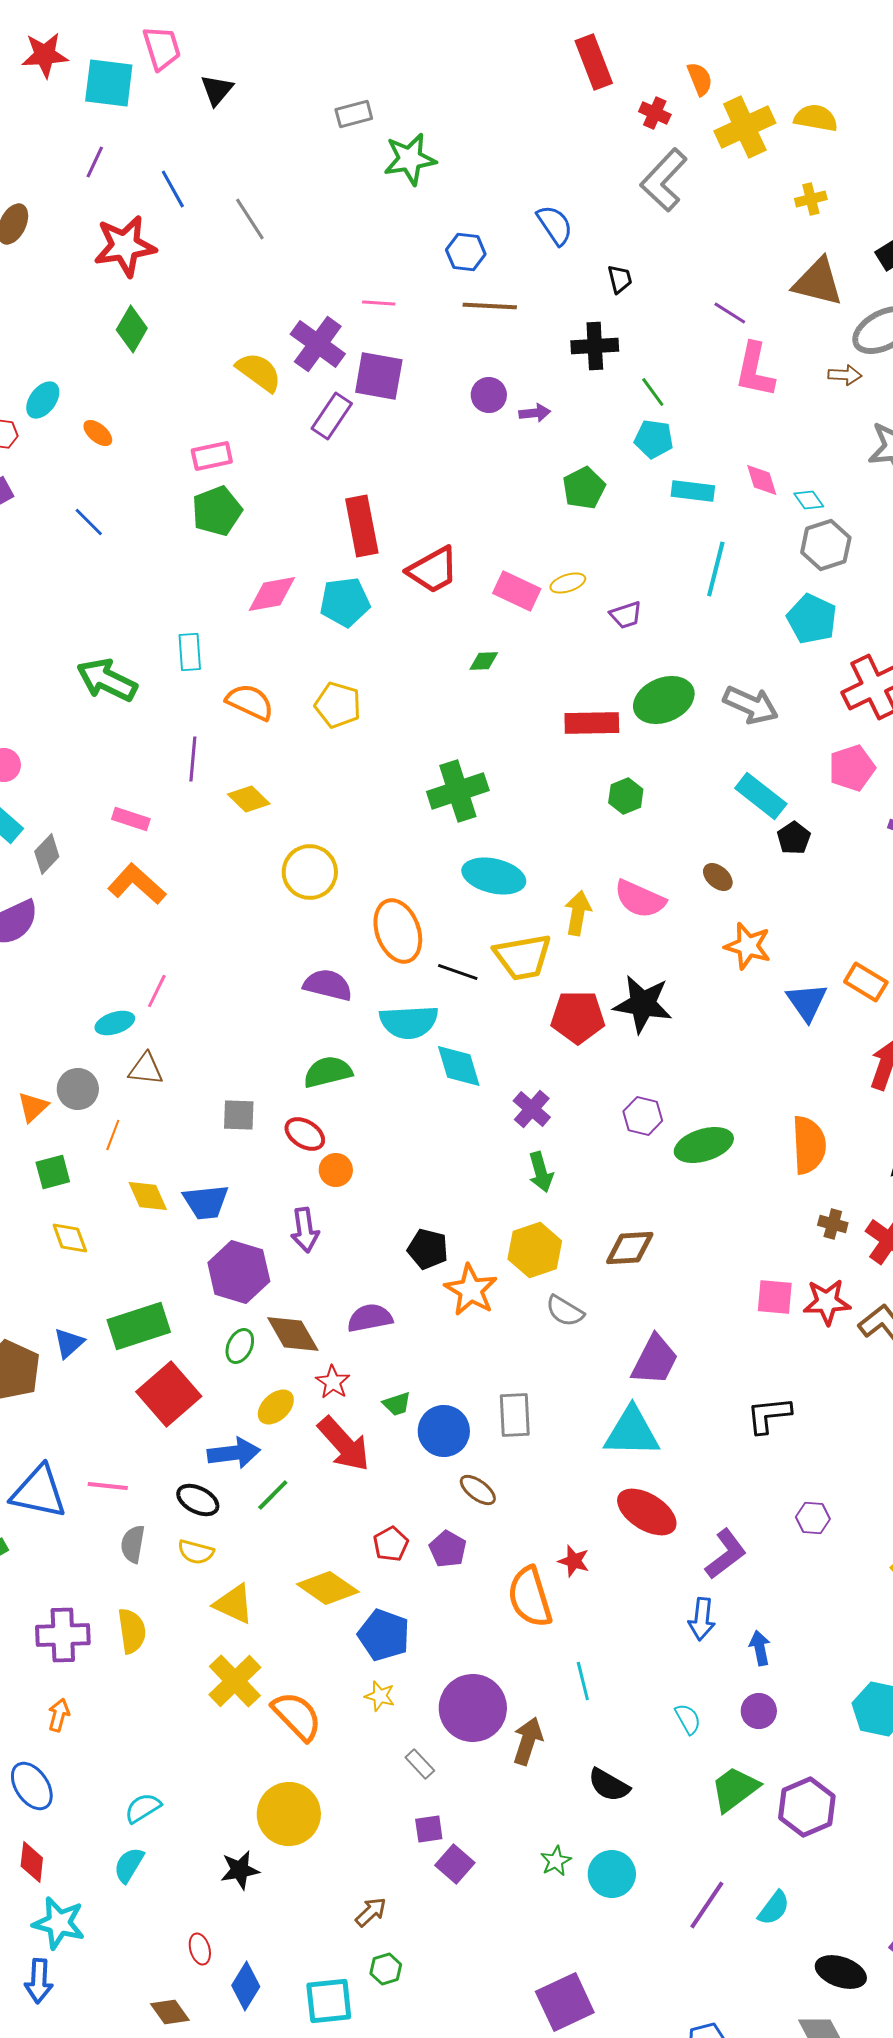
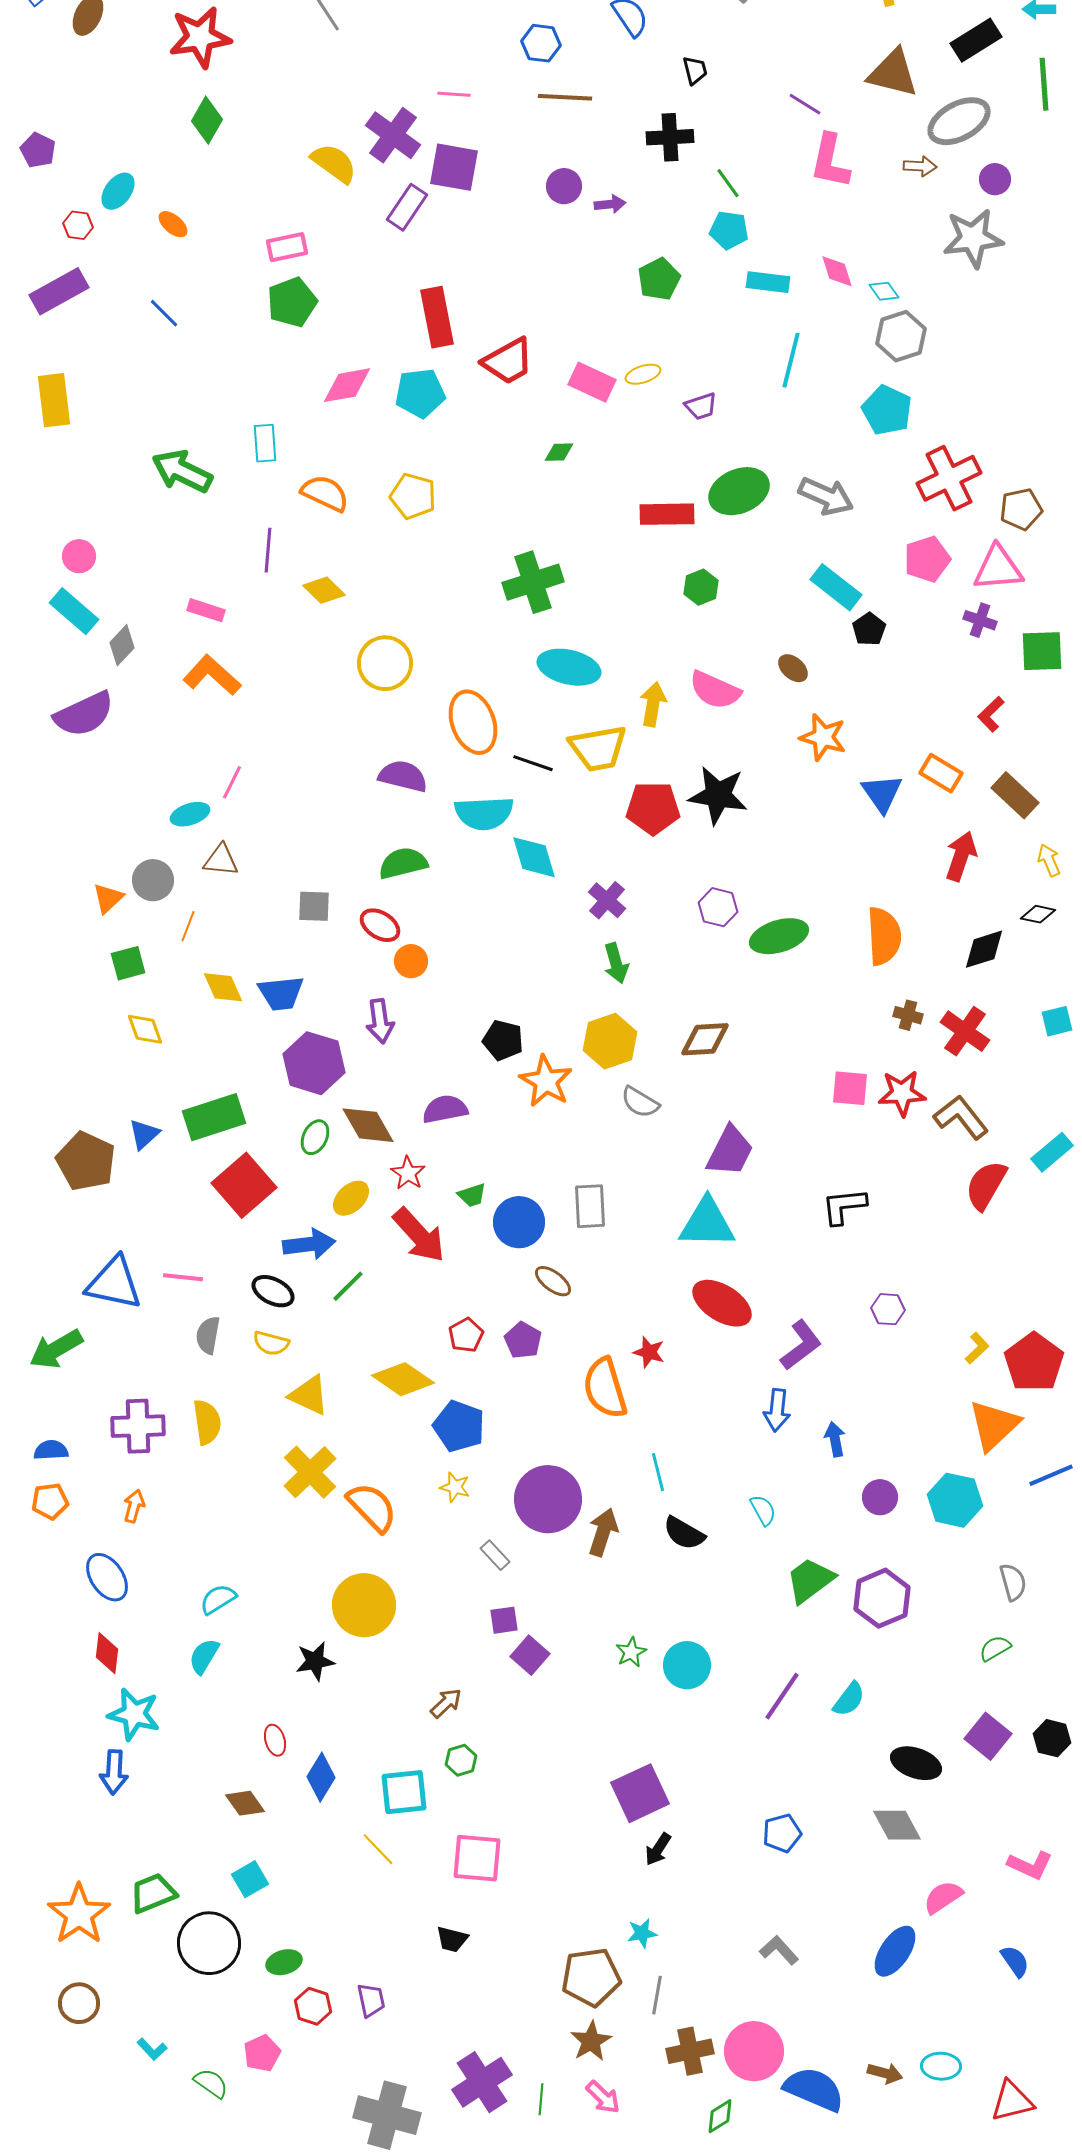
purple circle: (759, 1711) -> (880, 1497), moved
black semicircle: (609, 1785) -> (684, 1533), moved

